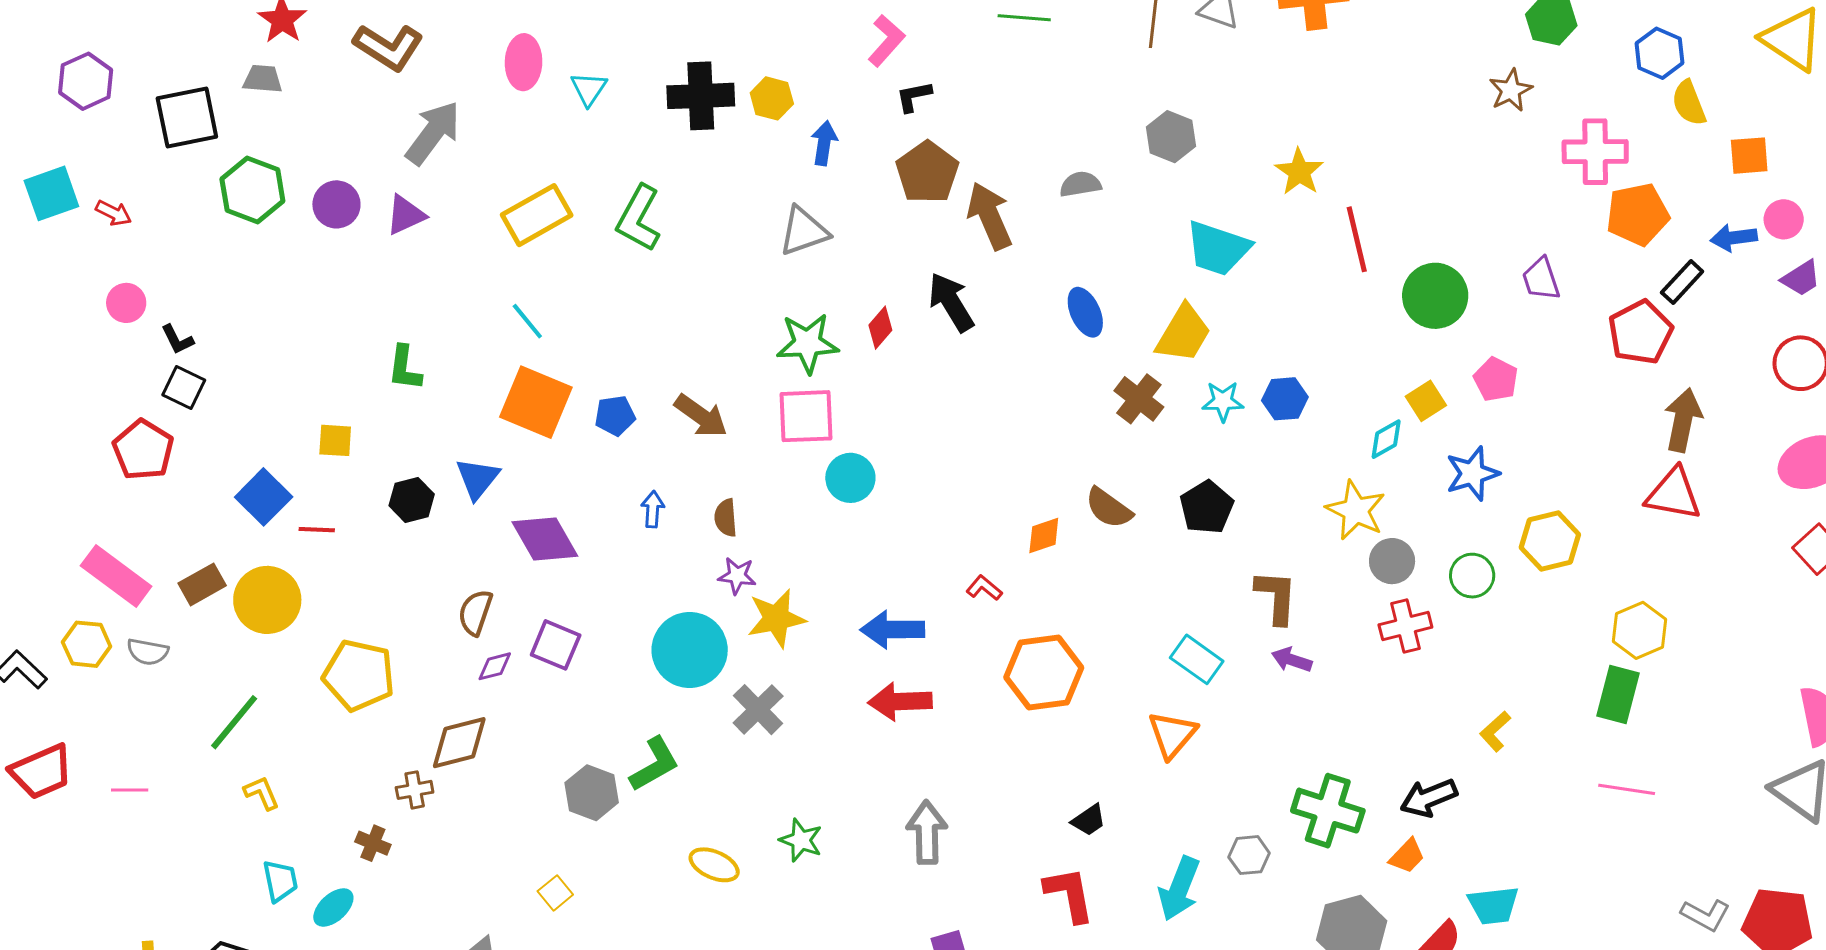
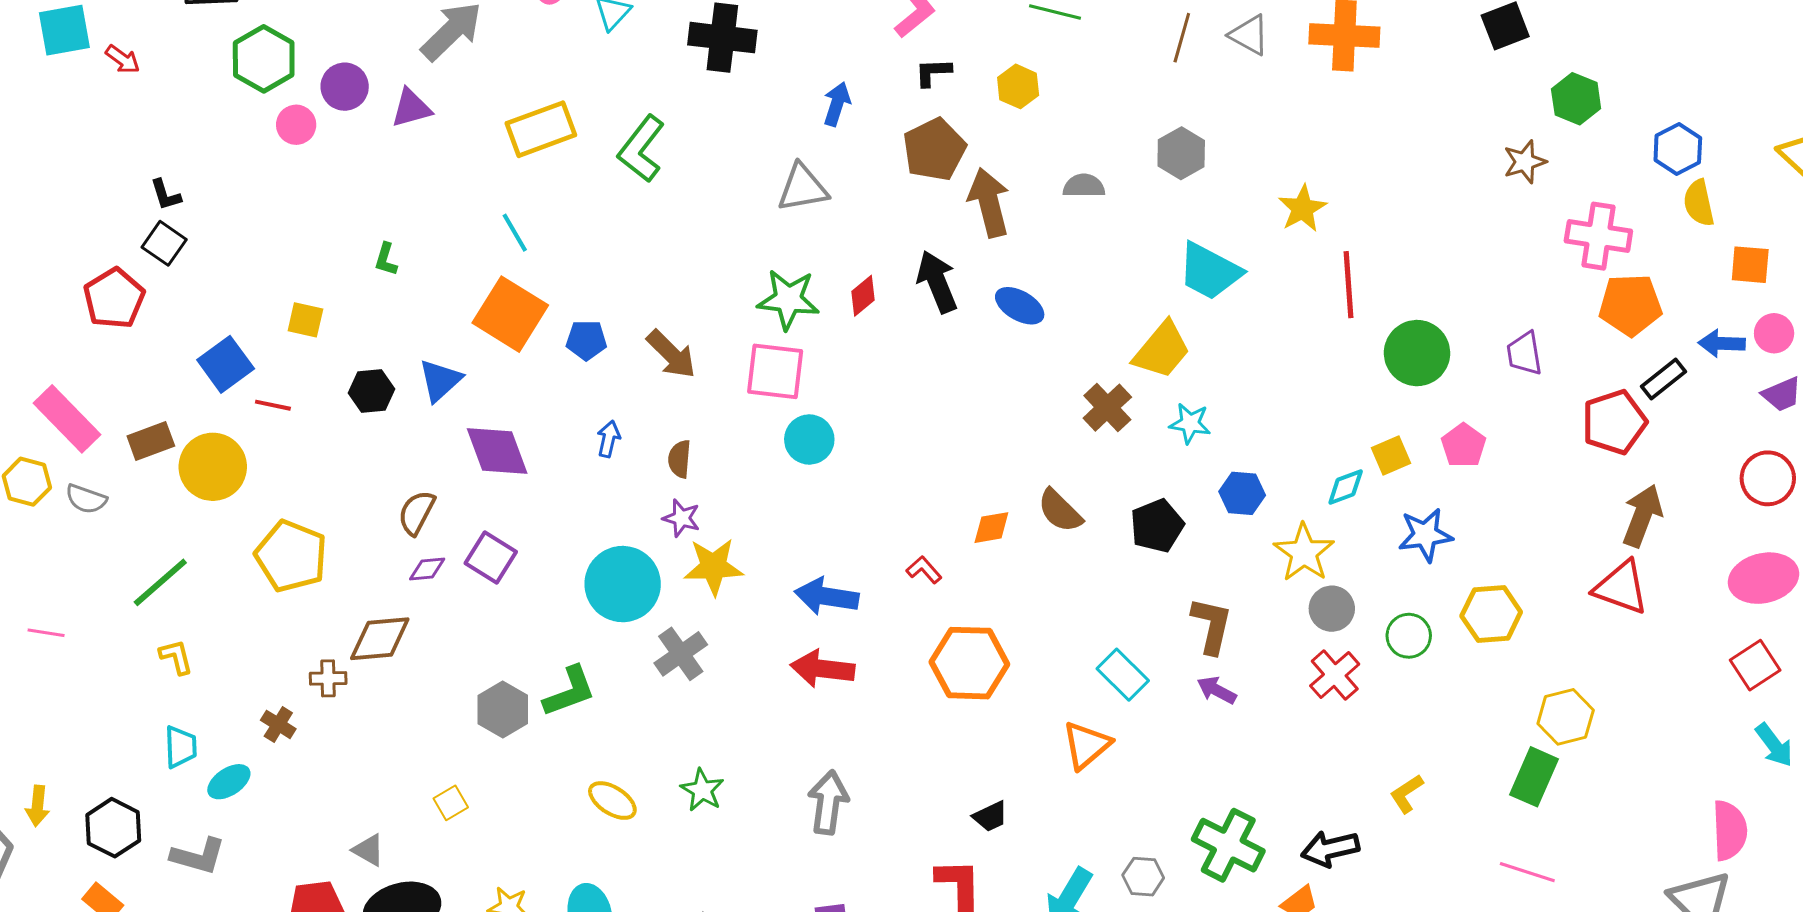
yellow hexagon: (772, 98) -> (1018, 86), moved
pink circle: (126, 303) -> (296, 125), moved
blue ellipse: (1085, 312) -> (1020, 306), moved, turned -45
green L-shape: (405, 368) -> (386, 259), size x0.7
blue hexagon: (1285, 399) -> (1242, 493), moved
red cross: (1405, 626) -> (1335, 675), turned -36

